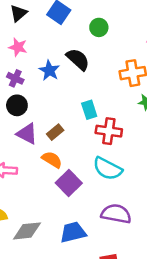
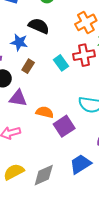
red cross: (109, 131) -> (84, 55), moved
brown rectangle: (55, 132) -> (28, 66), moved
purple square: (69, 183) -> (64, 126), turned 30

